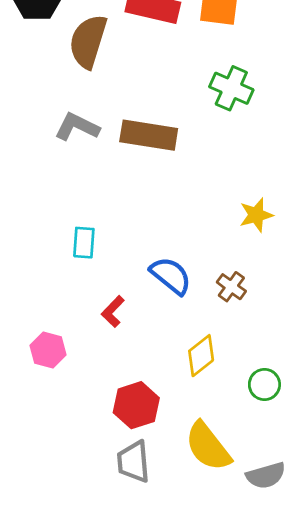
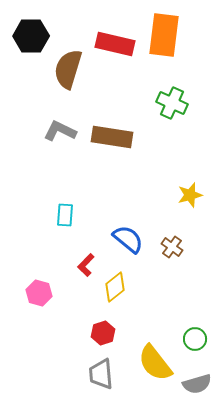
yellow diamond: (201, 356) -> (115, 287), moved
green circle: (264, 384) -> (195, 339), moved
red hexagon: (136, 405) -> (103, 333), size x0.7

